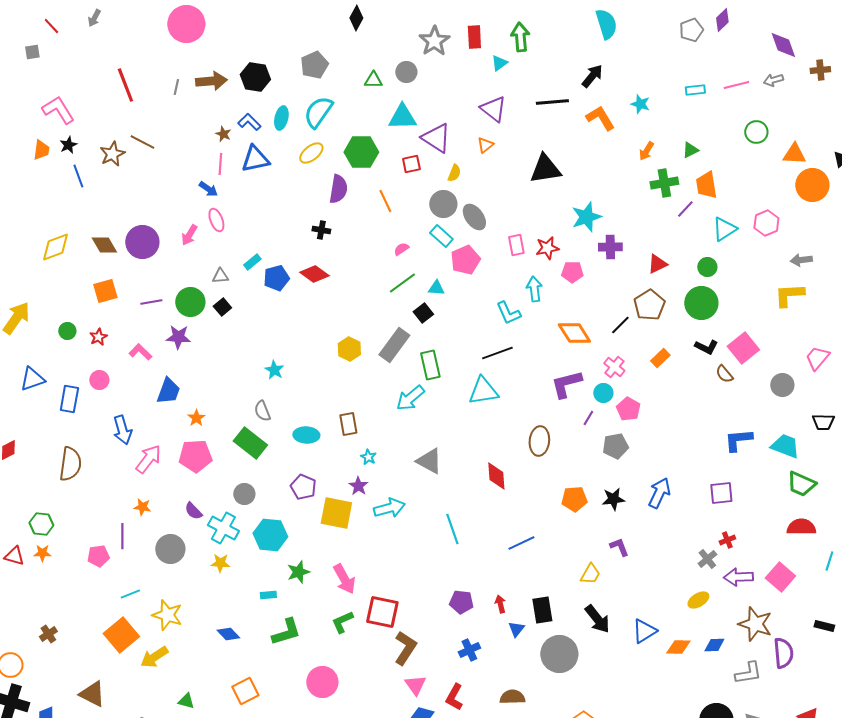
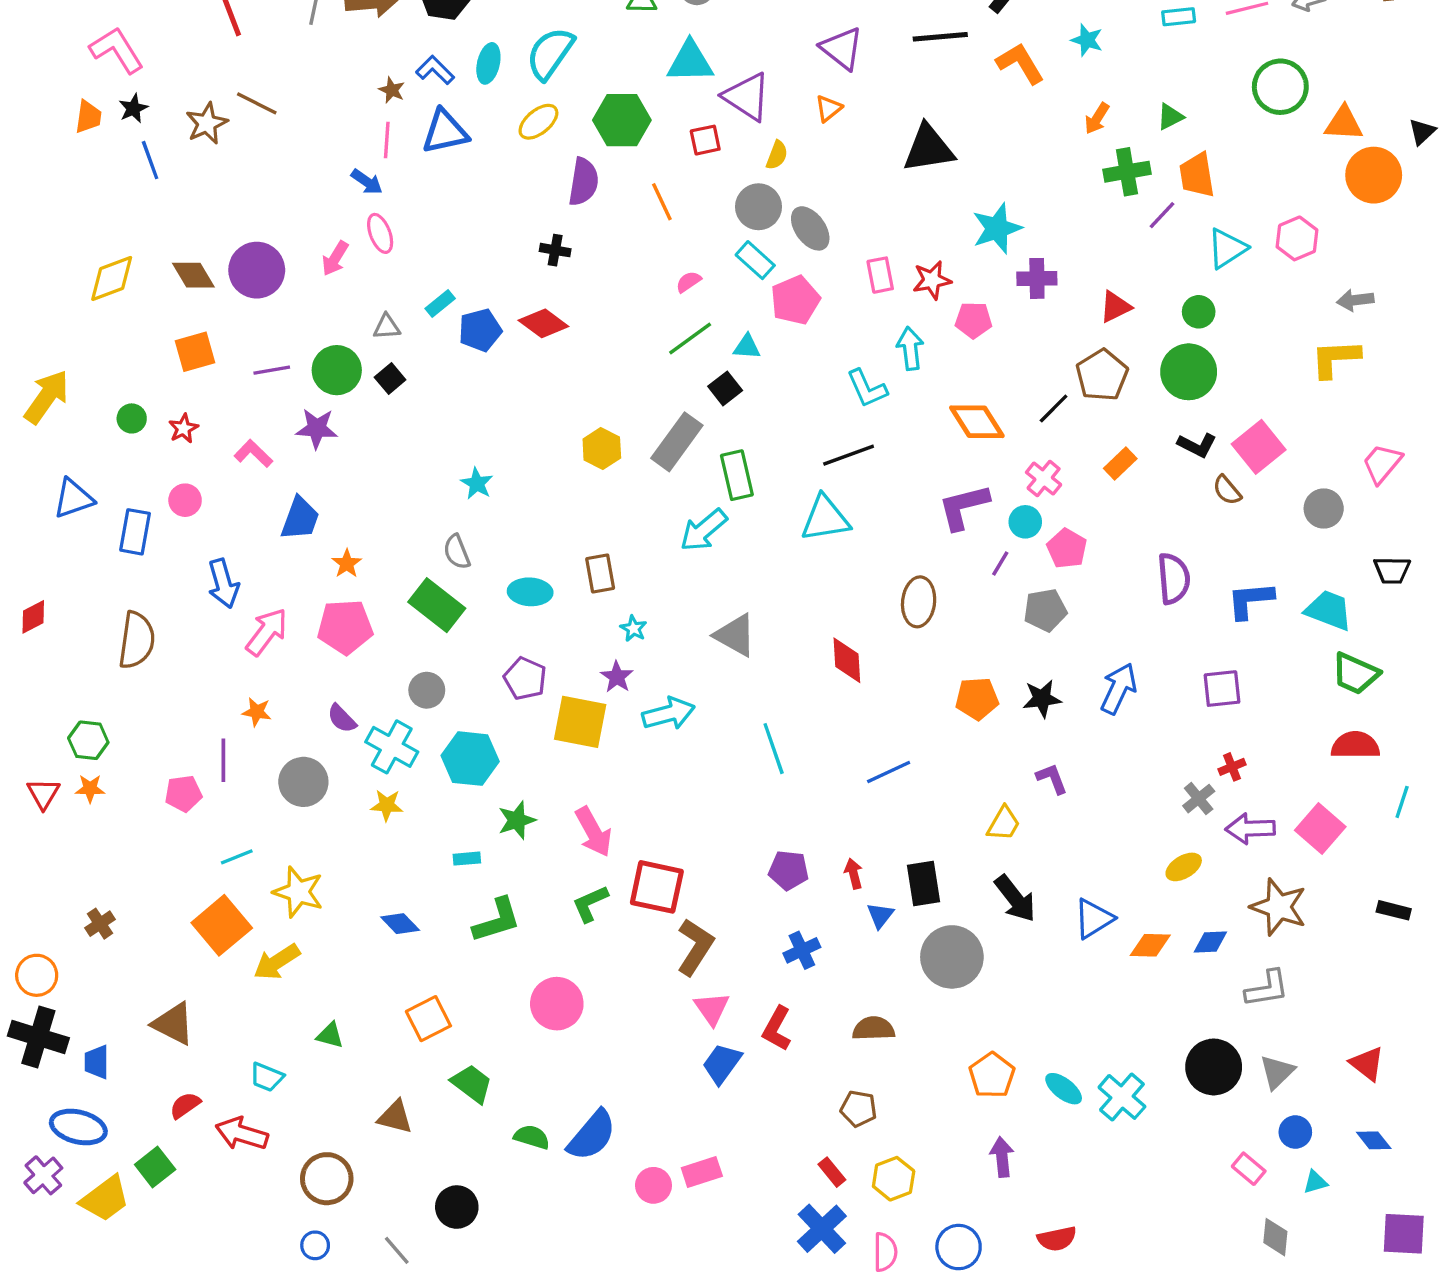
green circle: (756, 132) -> (1280, 87), size x1.4
red triangle: (14, 556) -> (43, 794), turned 45
purple semicircle: (783, 653) -> (1174, 579), moved

